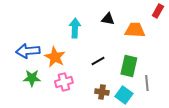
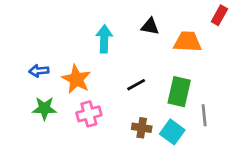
blue arrow: (28, 51) -> (39, 71), size x0.6

